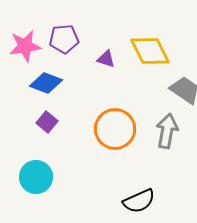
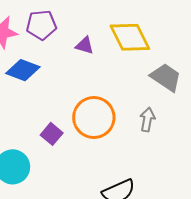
purple square: (47, 122) -> (52, 134), moved
gray arrow: (167, 131) -> (147, 120), size x0.7

